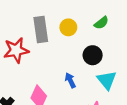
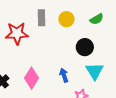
gray rectangle: (41, 29) -> (41, 18), size x0.7
blue arrow: (70, 80) -> (64, 75), moved

